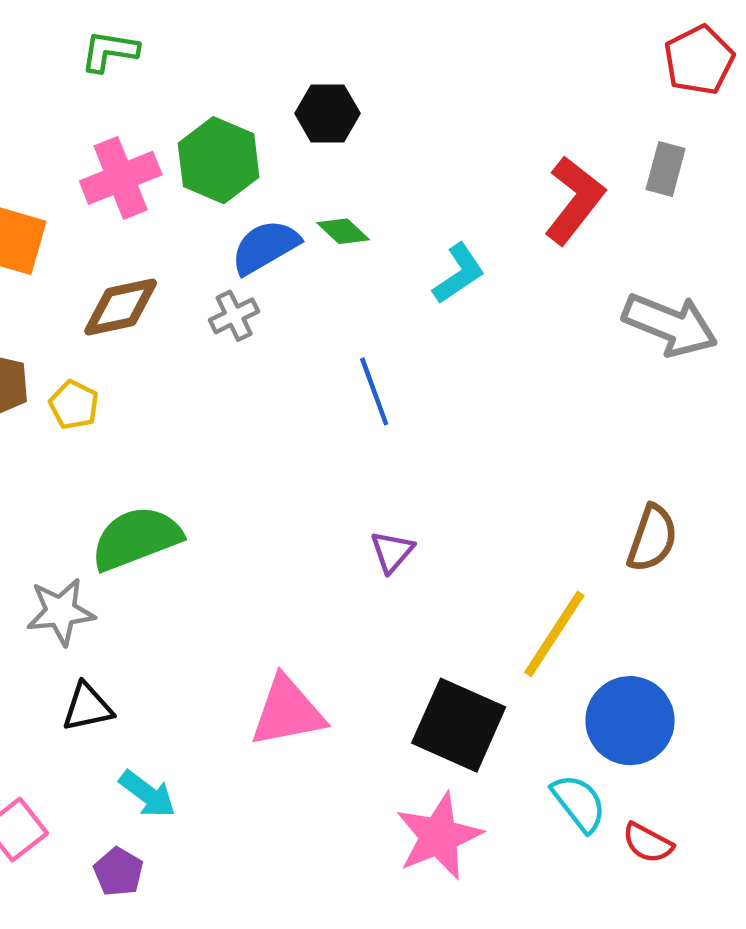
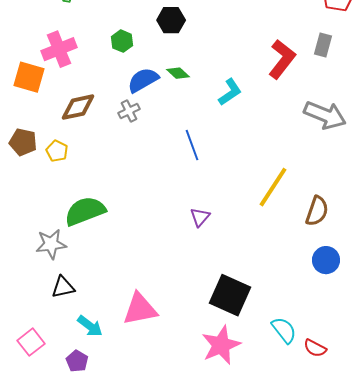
green hexagon: (219, 160) -> (122, 41), size x0.6
pink cross: (121, 178) -> (59, 49), moved
yellow line: (554, 634) -> (273, 187), moved
pink triangle: (287, 712) -> (140, 309), moved
blue circle: (630, 721) -> (326, 260), moved, size x0.7

